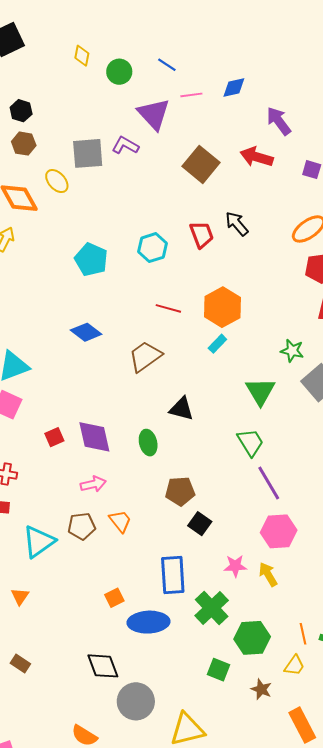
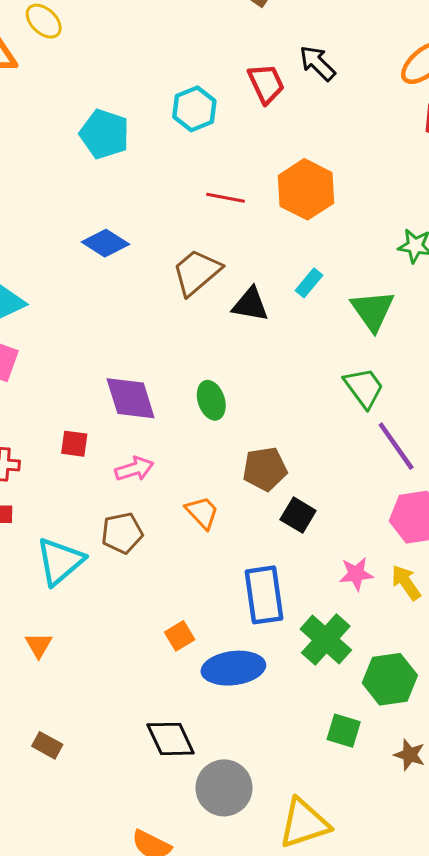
cyan rectangle: (217, 344) -> (309, 283), moved
black triangle: (181, 409) -> (250, 304), moved
red square: (54, 437) -> (74, 444), moved, turned 36
orange trapezoid: (120, 521) -> (202, 512), moved

